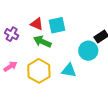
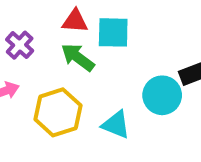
red triangle: (37, 24) -> (75, 21), turned -32
purple cross: (12, 34) -> (20, 45), moved

